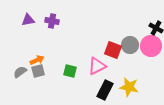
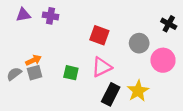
pink circle: (151, 46) -> (163, 60), moved
red square: (113, 50) -> (99, 35), moved
yellow star: (129, 87) -> (138, 91), turned 30

